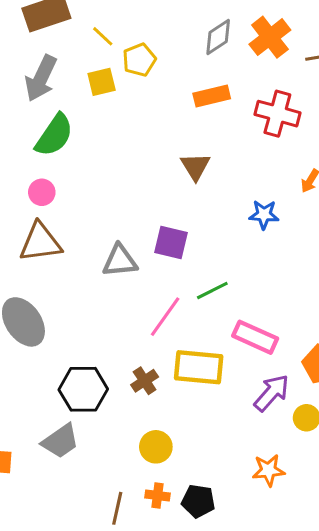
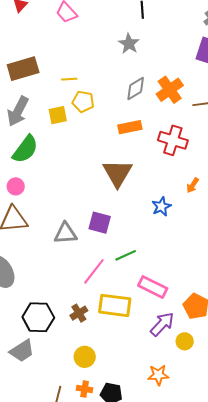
yellow line: (103, 36) -> (69, 79), moved, turned -49
yellow pentagon: (139, 60) -> (83, 102), turned 30
brown triangle: (195, 166) -> (117, 173), size x1.5
blue star: (264, 215) -> (161, 206), turned -30

